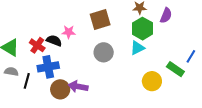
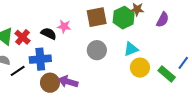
green hexagon: (143, 29) -> (124, 18), moved
red cross: (37, 45) -> (22, 37), moved
black line: (27, 81) -> (18, 71), turned 35
yellow circle: (152, 81) -> (140, 68), moved

